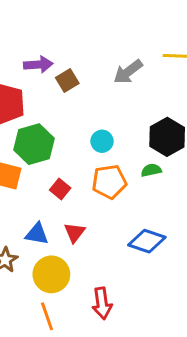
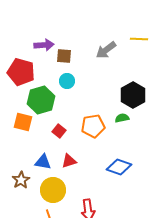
brown square: (67, 80) -> (64, 56), turned 35
cyan circle: (102, 141) -> (67, 81), moved
red triangle: (75, 232) -> (69, 161), turned 35

